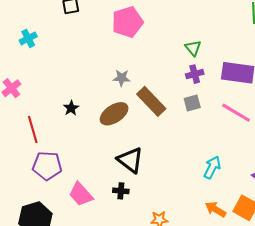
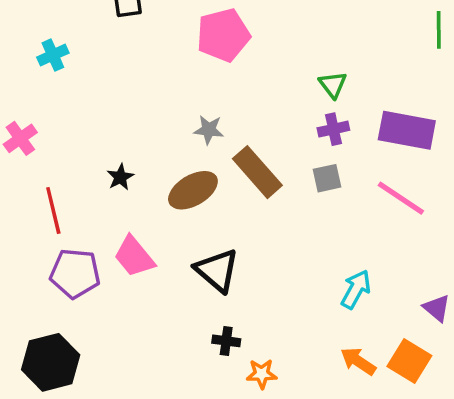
black cross: (121, 191) -> (226, 341), moved
pink trapezoid: (81, 194) -> (134, 257), moved

